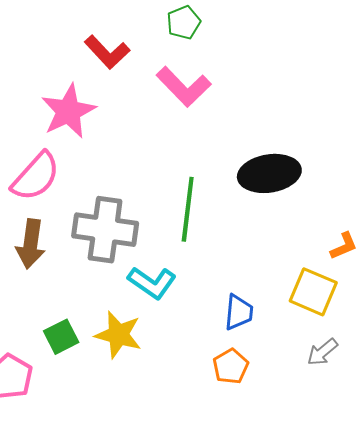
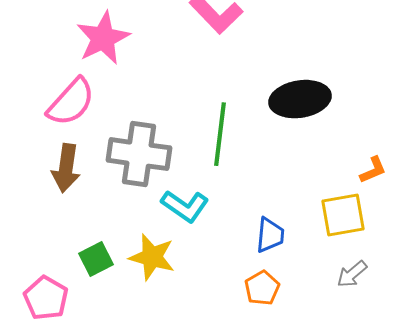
yellow square: (313, 292) -> (343, 215), turned -33

